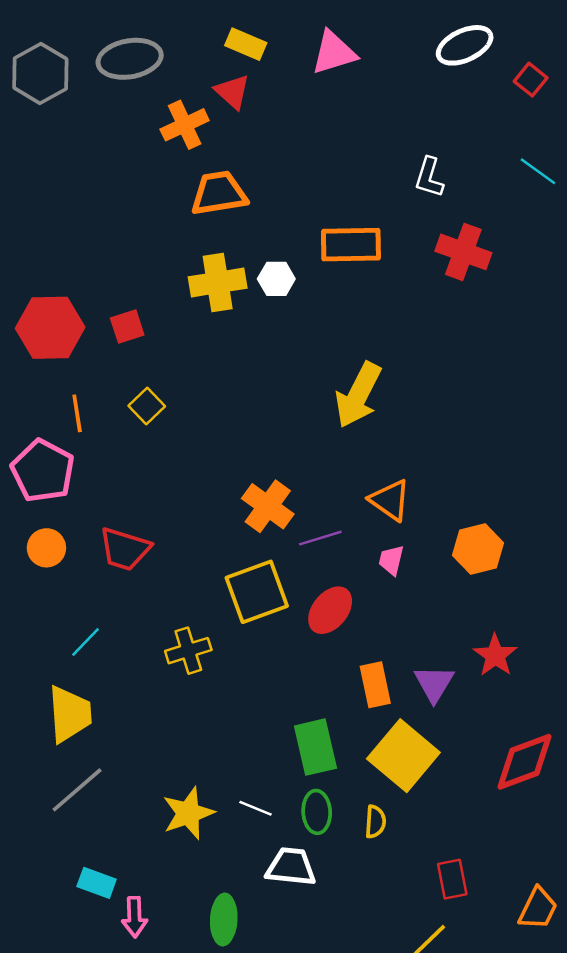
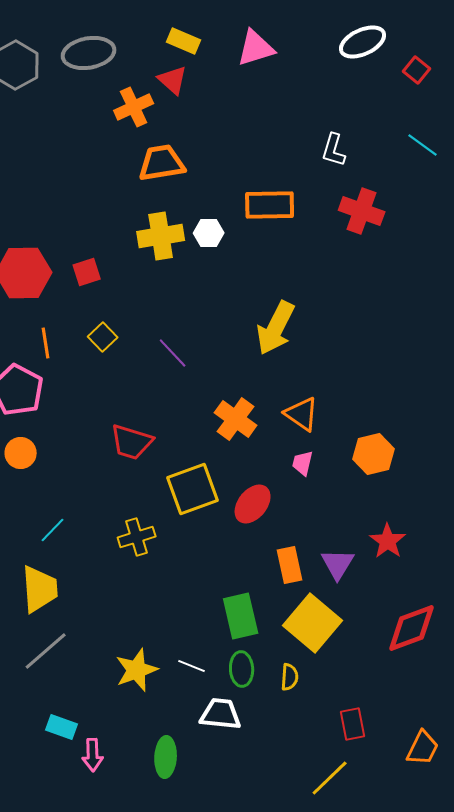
orange cross: (268, 506) -> (236, 419), moved
purple line: (320, 538) -> (173, 353), moved, turned 64
red trapezoid: (125, 549) -> (132, 442), moved

